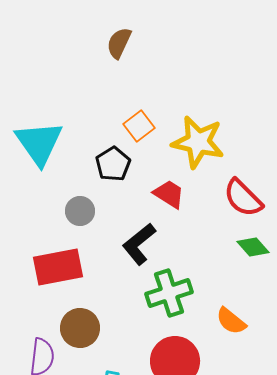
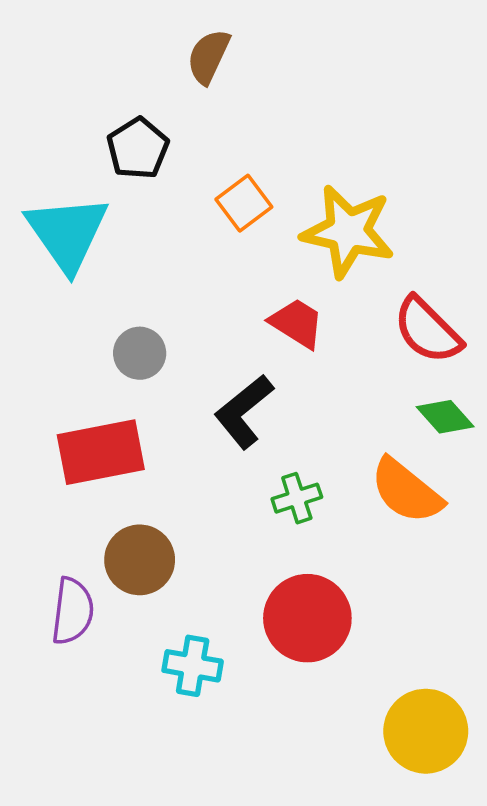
black pentagon: (113, 164) -> (138, 148), moved
green cross: (169, 293) -> (297, 498), size x0.6
orange semicircle: (231, 321) -> (406, 491), moved, size x1.4

